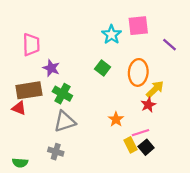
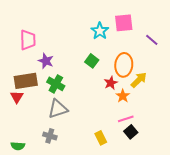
red star: (148, 105) -> (111, 83), moved
red triangle: (19, 108) -> (17, 97), turned 40
orange star: (116, 119) -> (123, 96), moved
yellow rectangle: (130, 145) -> (101, 138), moved

